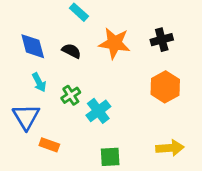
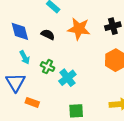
green cross: (71, 95) -> (48, 67), turned -32

